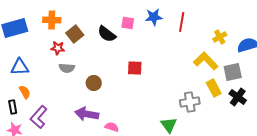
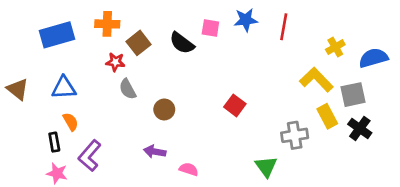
gray semicircle: (67, 68) -> (128, 89), turned 56
red square: (135, 68) -> (235, 105), moved, turned 35
purple arrow: (87, 114) -> (155, 152), size x0.7

